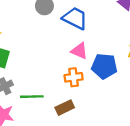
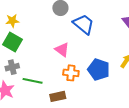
pink triangle: (79, 51) -> (62, 50), moved

